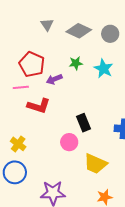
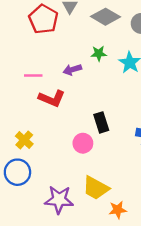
red pentagon: (32, 64) -> (43, 19), moved
yellow trapezoid: (95, 164) -> (96, 188), moved

